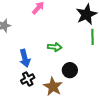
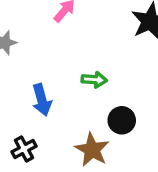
black cross: (28, 79) -> (24, 149), moved

